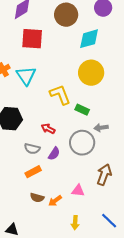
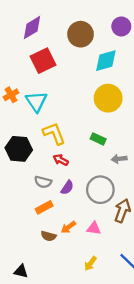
red square: (32, 39) -> (43, 61), turned -30
yellow L-shape: (60, 95) -> (54, 133), moved
gray circle: (82, 143) -> (100, 190), moved
orange arrow: (55, 201) -> (68, 227), moved
yellow arrow: (75, 223) -> (90, 264), turned 32

